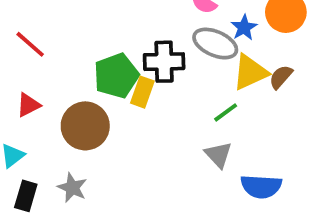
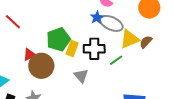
blue star: (244, 28) -> (97, 17), moved
black cross: (164, 62) -> (94, 49), moved
red triangle: (28, 105) -> (29, 55), moved
gray triangle: (218, 155) -> (81, 76), moved

